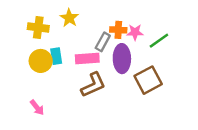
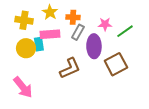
orange cross: (118, 30) -> (73, 17), moved
pink rectangle: (87, 59) -> (50, 34), moved
pink arrow: (37, 108) -> (23, 87), size x1.6

